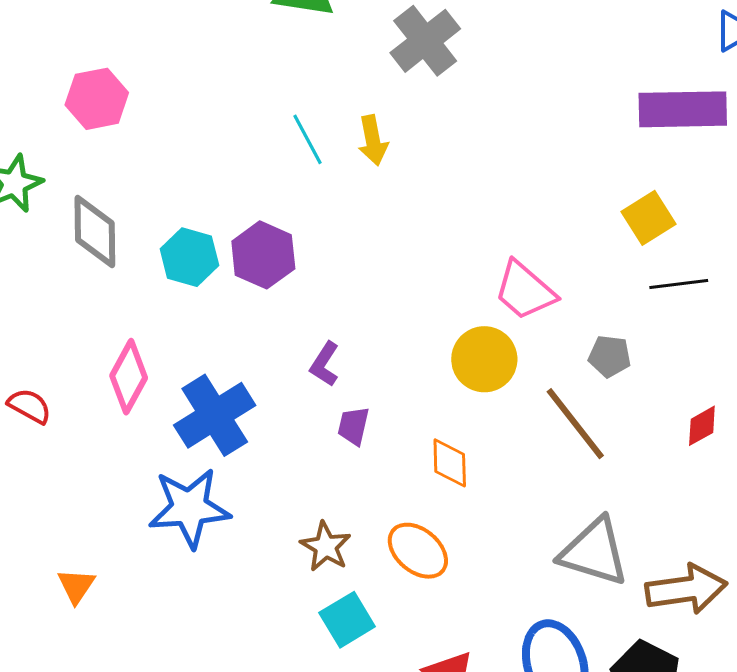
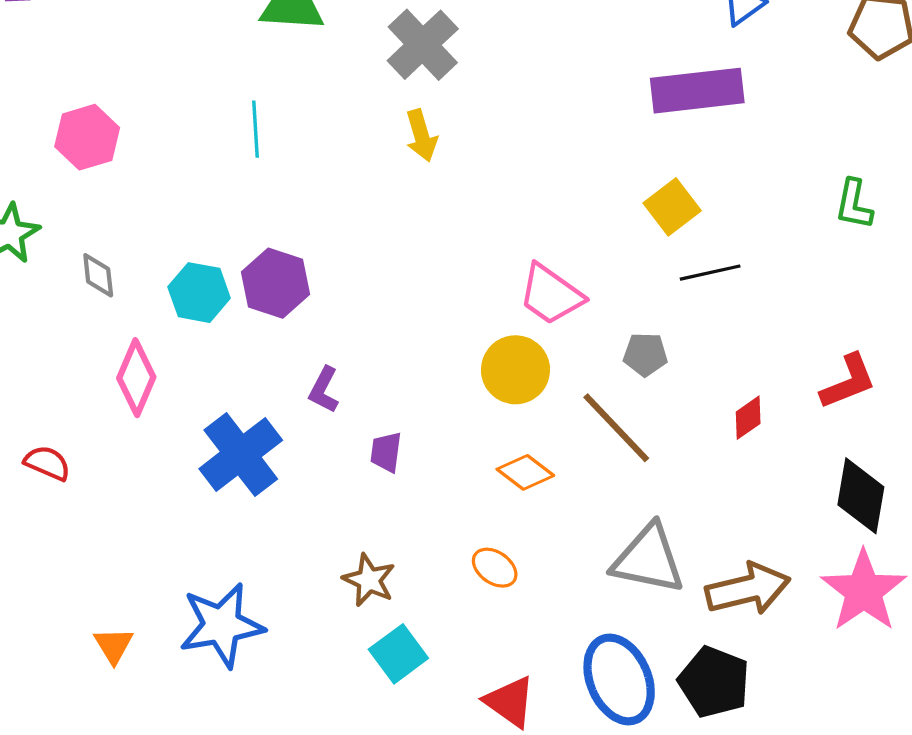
cyan line: (307, 139) -> (256, 129), moved, turned 30
yellow arrow: (373, 140) -> (421, 136), moved
gray diamond: (95, 232) -> (98, 275), size x0.6
purple L-shape: (325, 364) -> (324, 390), moved
pink diamond: (129, 377) -> (136, 378), moved
orange diamond: (450, 463) -> (525, 472), moved, turned -46
blue star: (189, 508) -> (222, 625), moved
orange ellipse: (418, 551) -> (495, 568), moved, size x0.7

